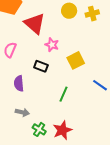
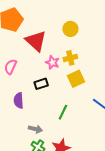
yellow cross: (92, 14) -> (70, 58), moved
black rectangle: (41, 66) -> (41, 84), turned -40
gray arrow: (22, 112) -> (35, 129), moved

